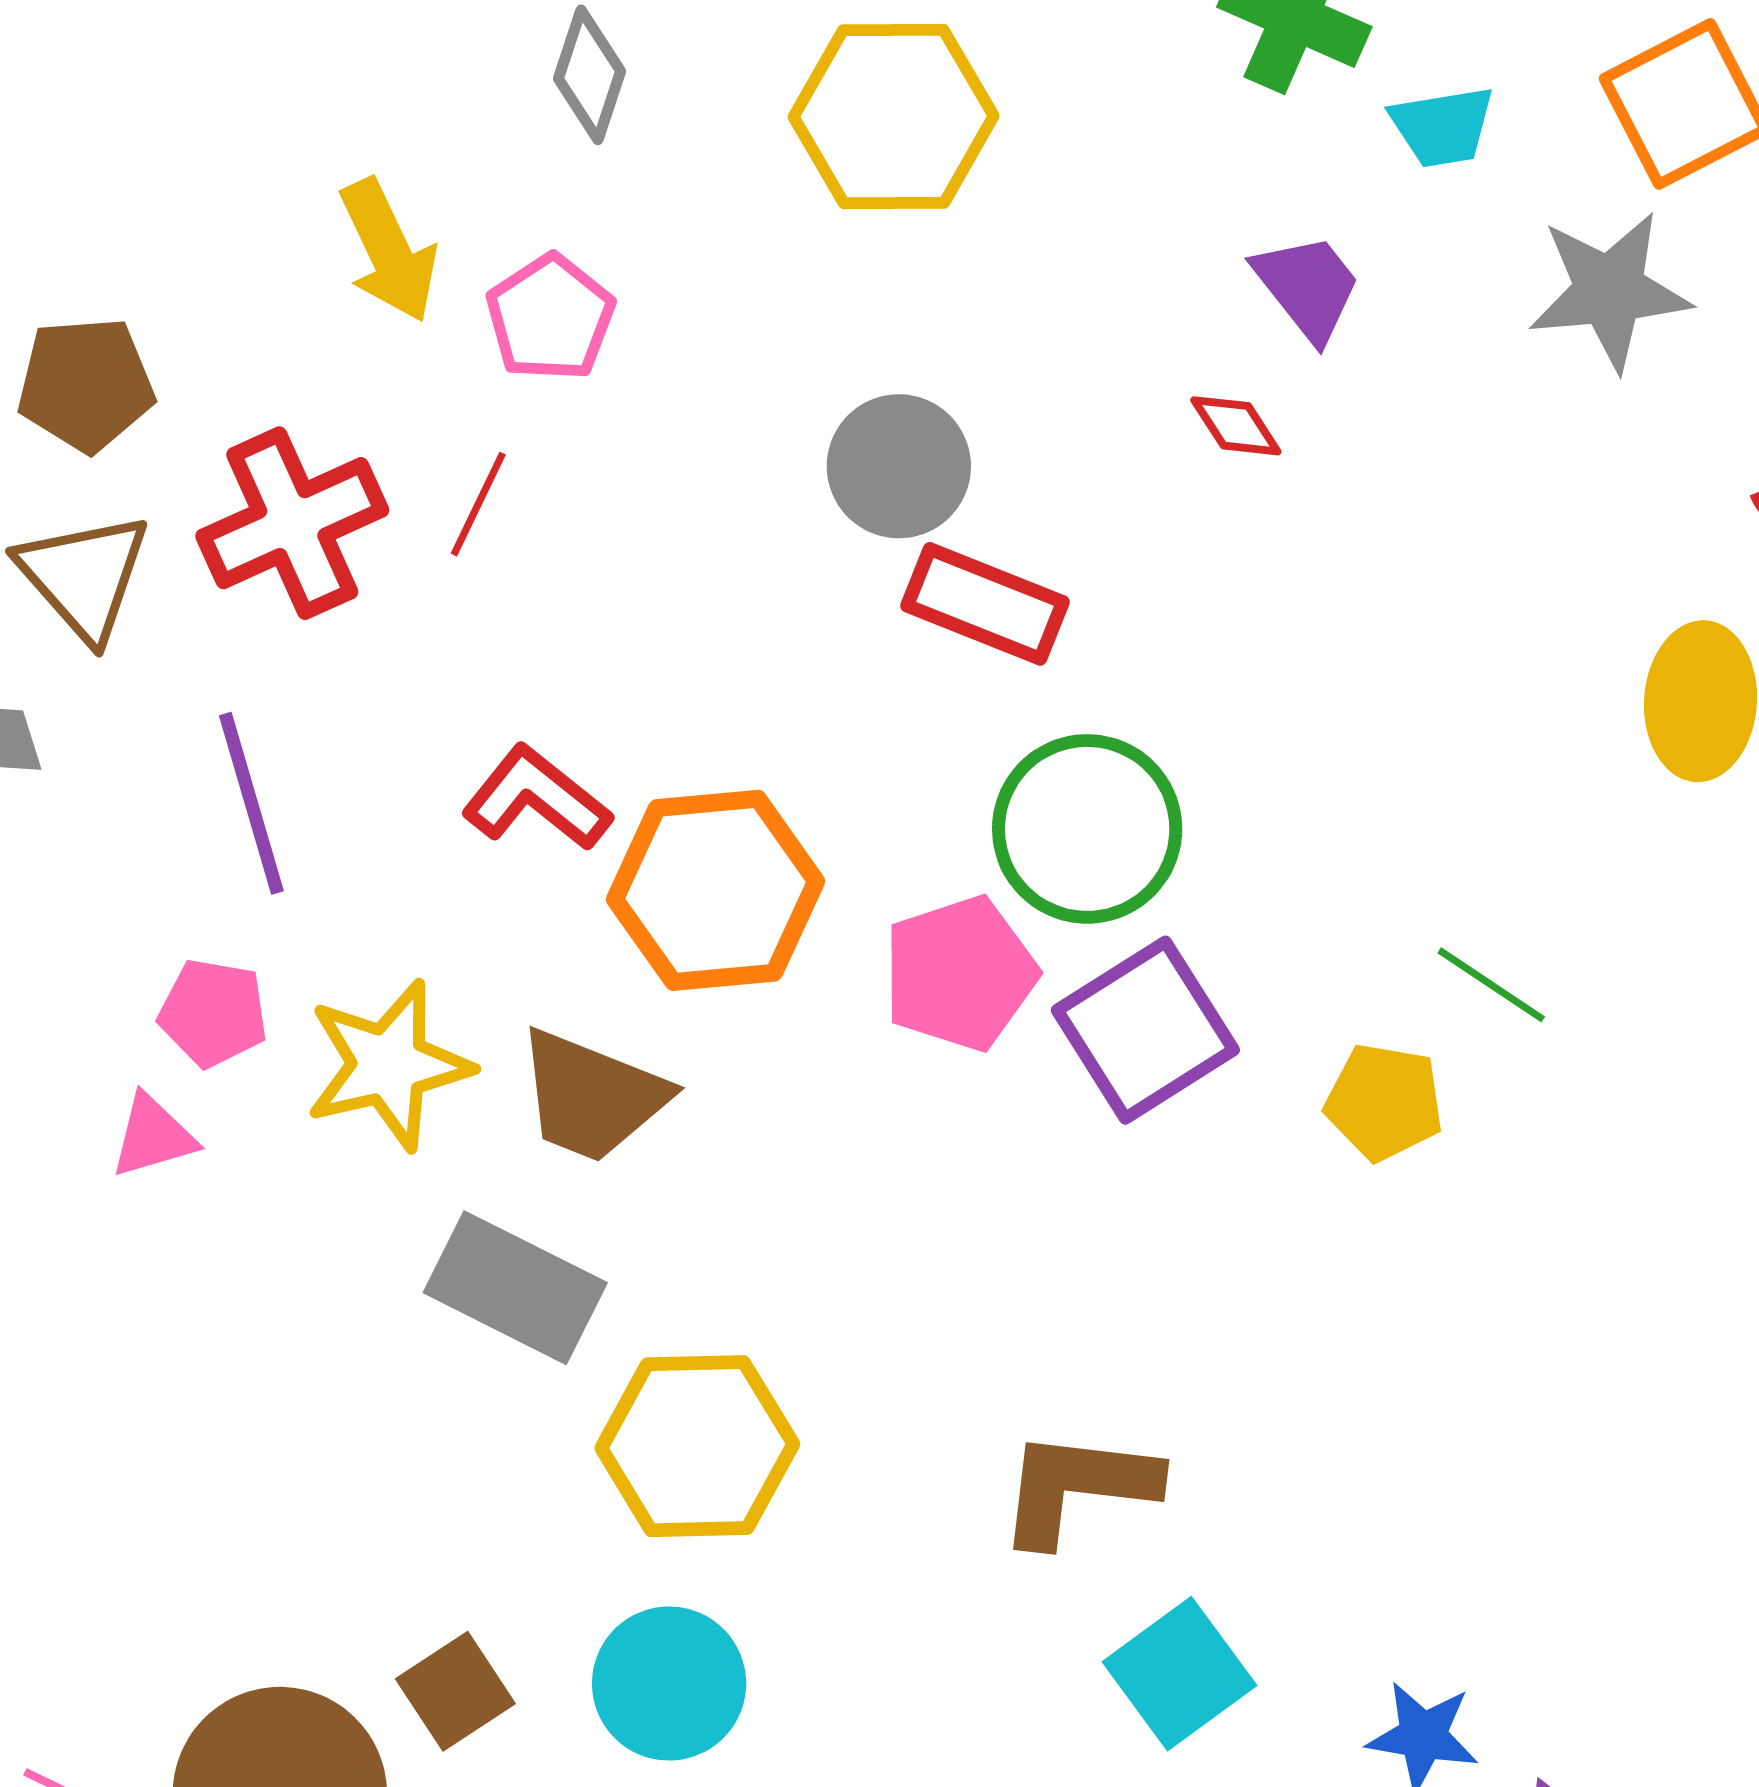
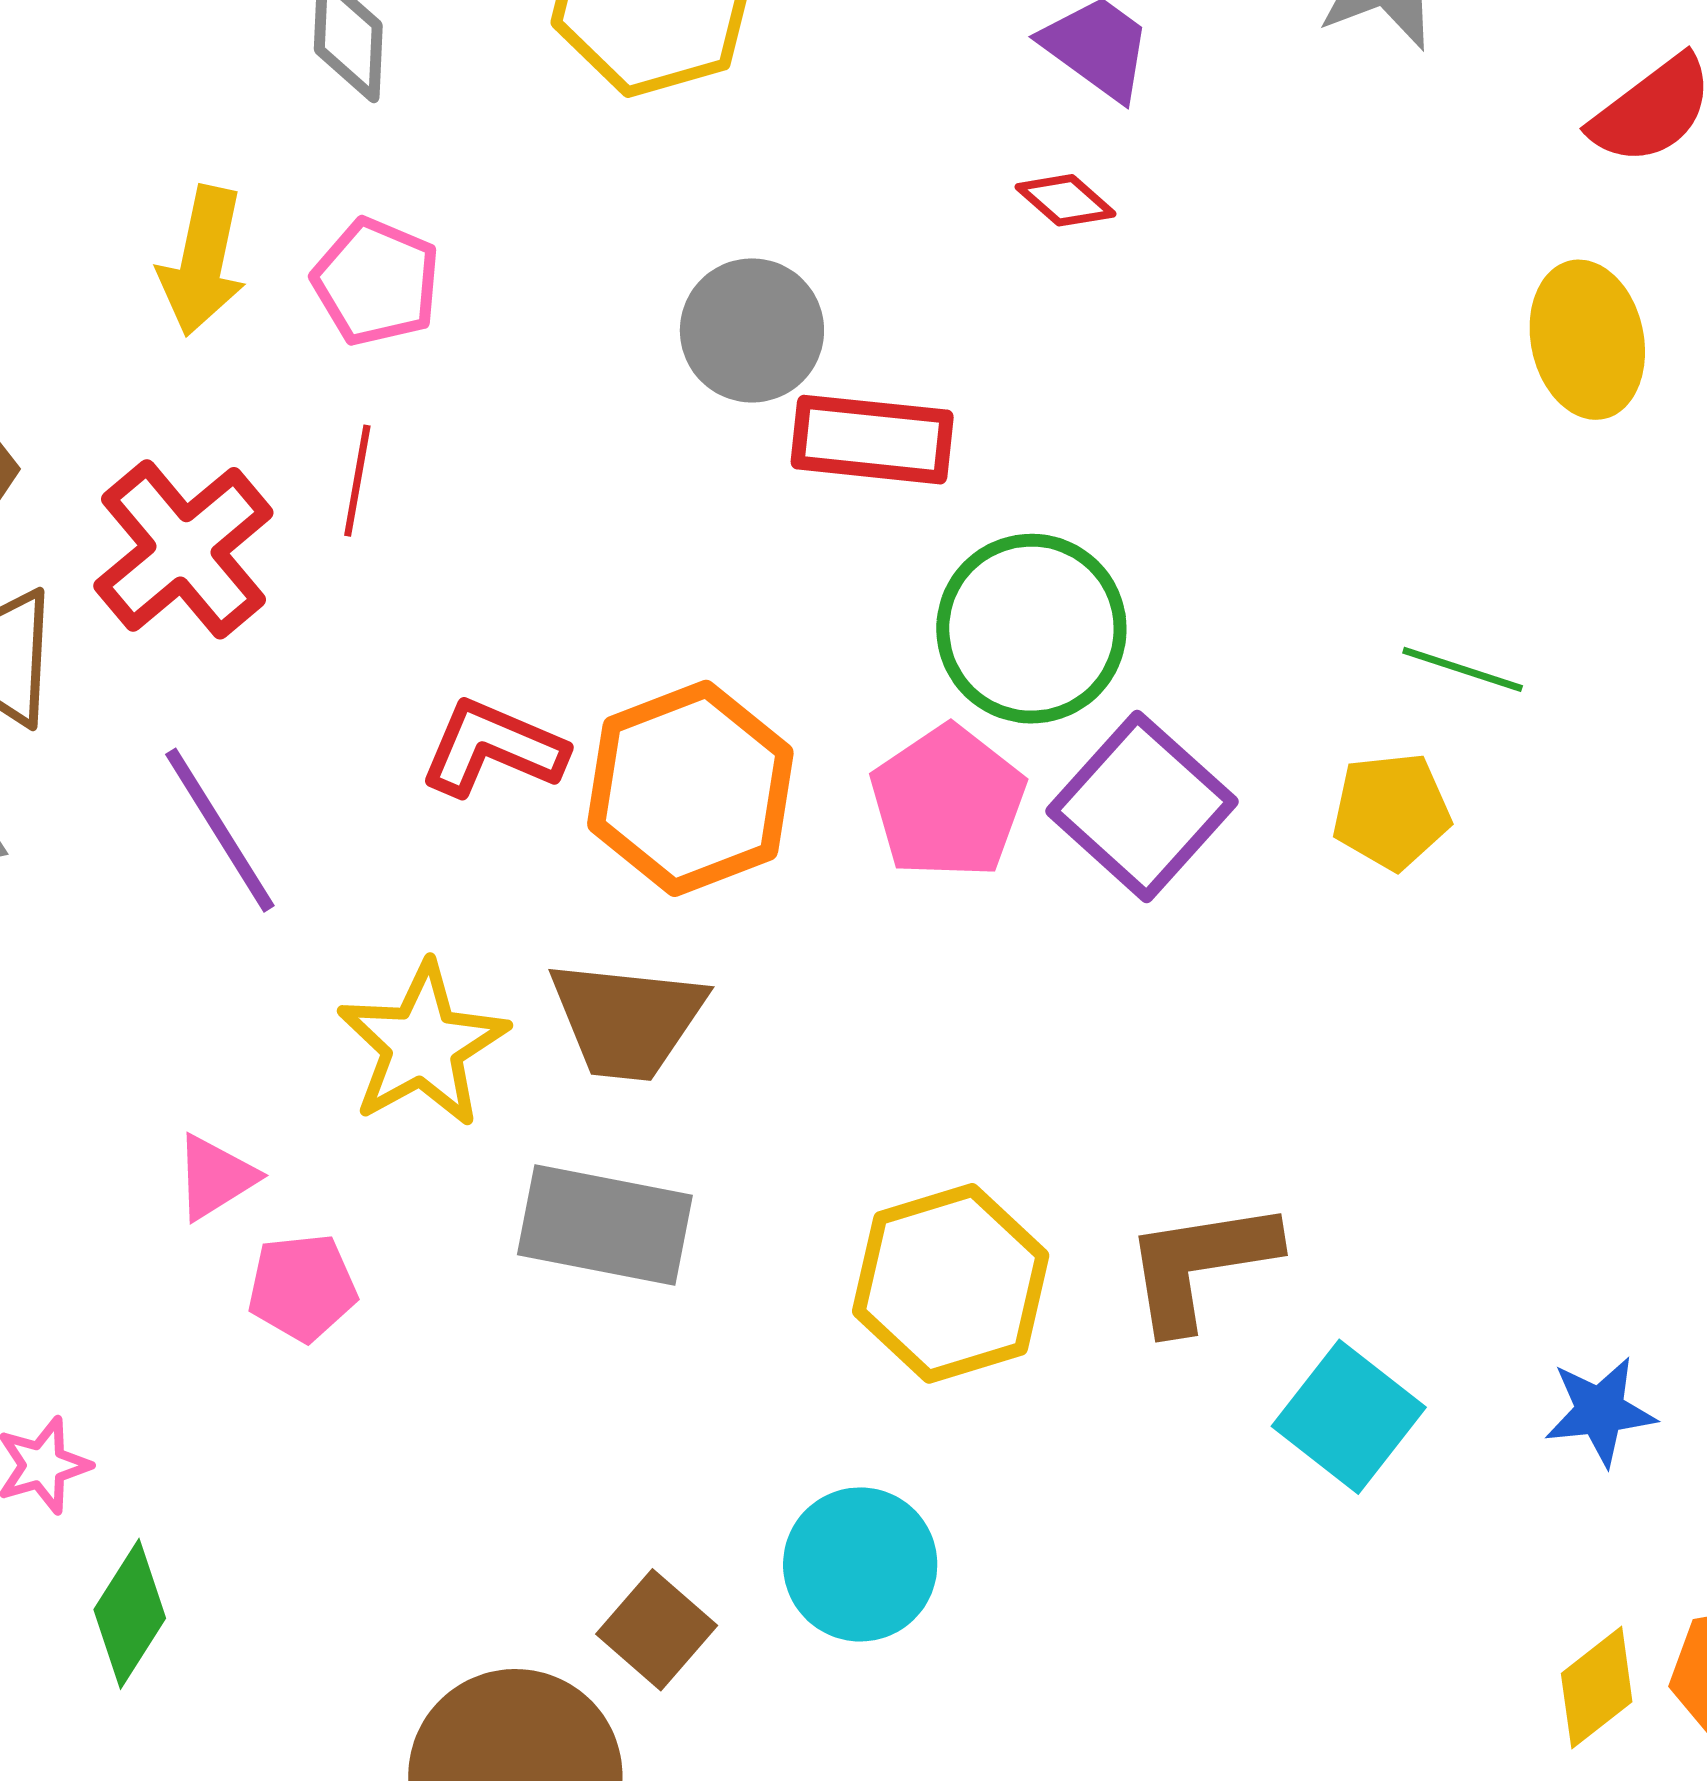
yellow arrow: (389, 251) -> (202, 261), turned 53
pink pentagon: (213, 1013) -> (302, 1287), moved
yellow hexagon: (697, 1446) -> (951, 1283), moved

